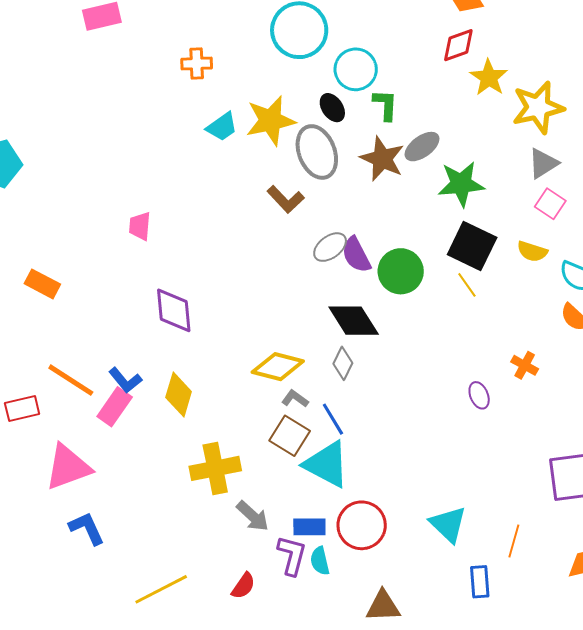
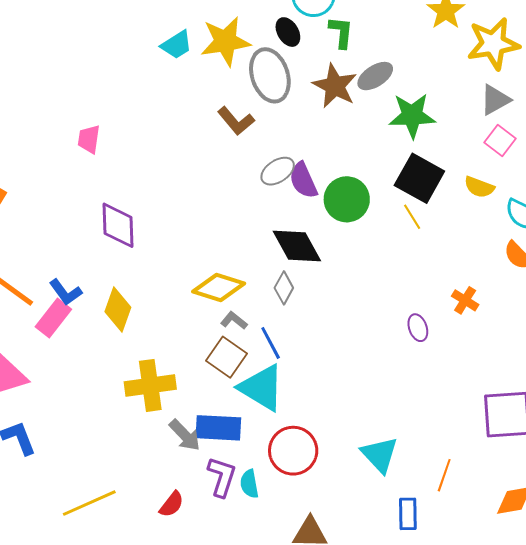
blue rectangle: (309, 527) -> (218, 428), moved, size x1.4

